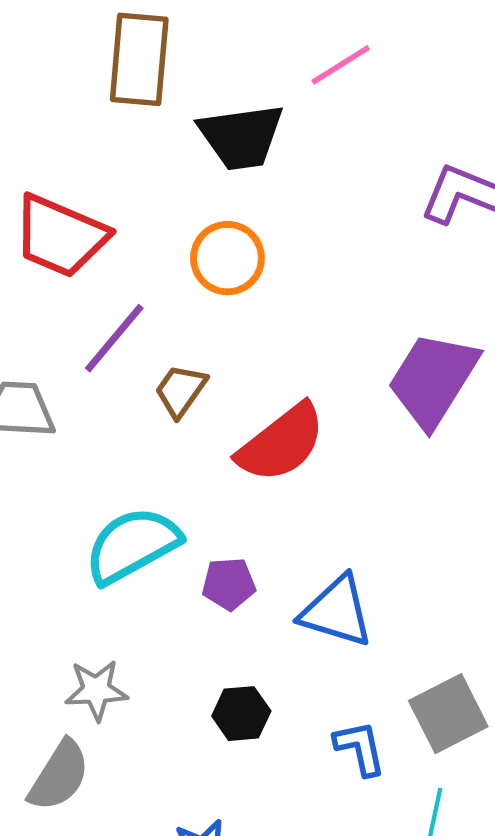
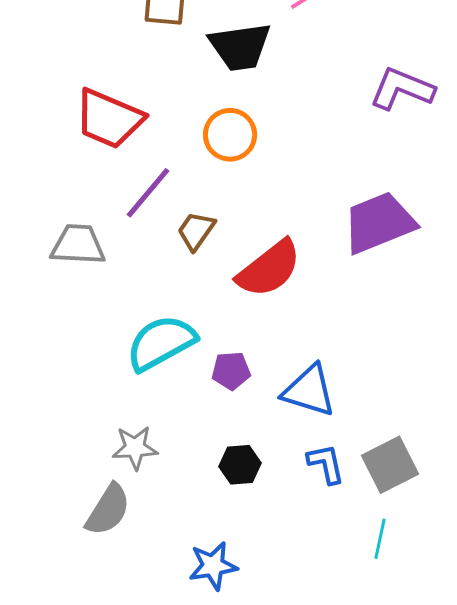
purple trapezoid: (433, 380) -> (379, 223), turned 36
blue L-shape: (360, 748) -> (326, 464), moved

